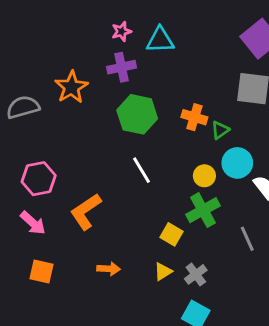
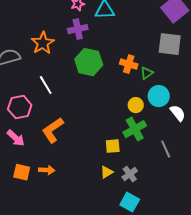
white line: (142, 170) -> (46, 85), moved
yellow square: (172, 234) -> (113, 146), turned -35
orange arrow: (109, 269) -> (47, 170), moved

